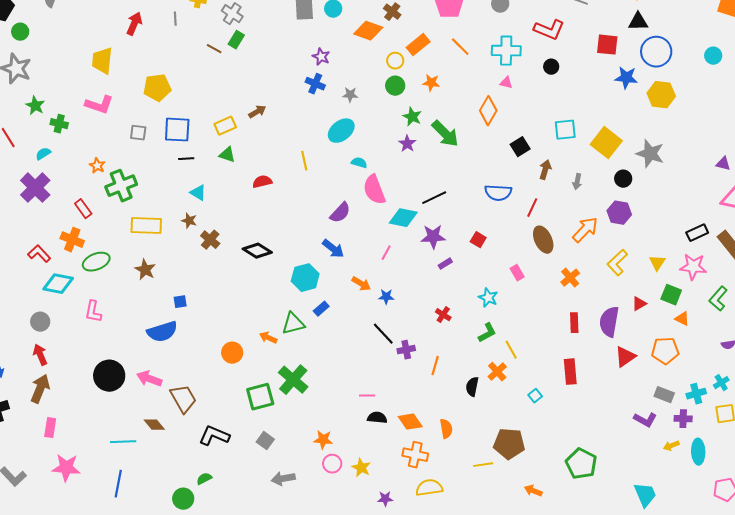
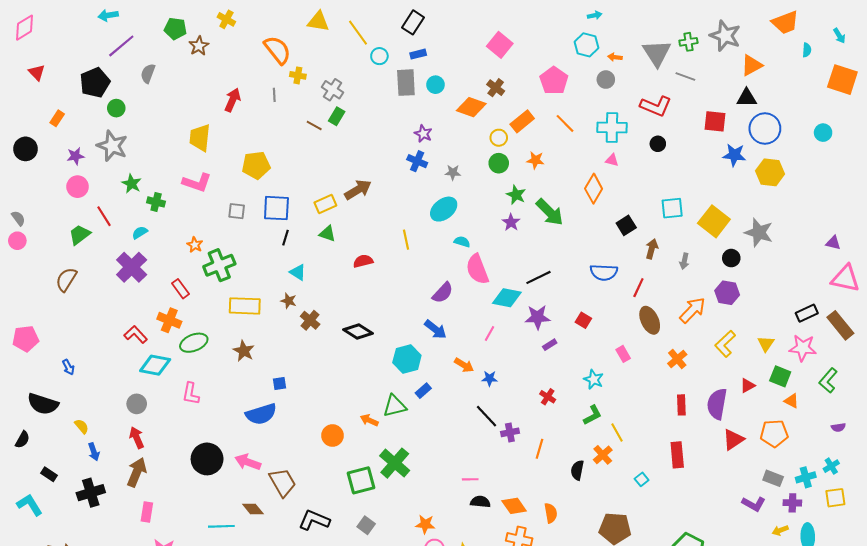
brown arrow: (257, 112) -> (358, 190), size x1.5
black line: (186, 159) -> (286, 238), turned -70

